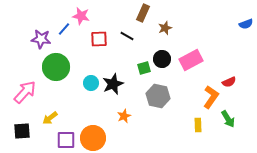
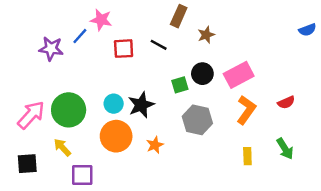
green circle: (56, 67) -> (69, 110), moved
orange L-shape: (211, 97) -> (246, 110), moved
yellow arrow: (50, 118) -> (62, 147), turned 84
orange circle: (93, 138) -> (116, 136), moved

